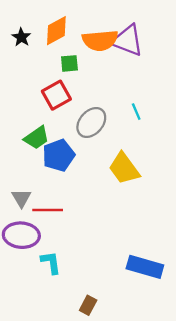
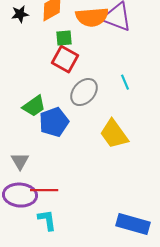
black star: (21, 37) -> (20, 14), turned 30
red square: (56, 95) -> (65, 59), moved, turned -32
red line: (48, 210) -> (44, 190), moved

